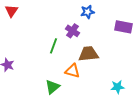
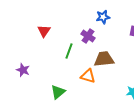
red triangle: (12, 11) -> (44, 31), moved
green triangle: (52, 87) -> (58, 92), moved

